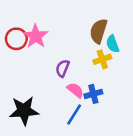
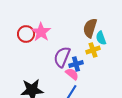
purple semicircle: (63, 68) -> (62, 57), size x1.5
blue cross: (93, 94) -> (76, 64), moved

